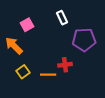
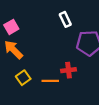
pink square: (27, 25) -> (11, 27), moved

